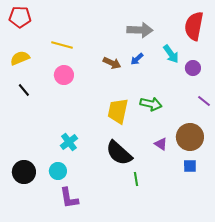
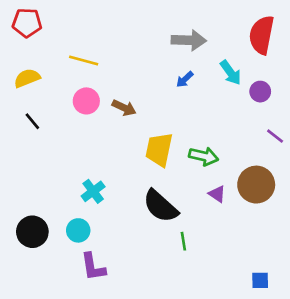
brown arrow: (112, 63) -> (124, 108), moved
green arrow: (151, 104) -> (204, 156), moved
blue square: (190, 166) -> (260, 280), moved

